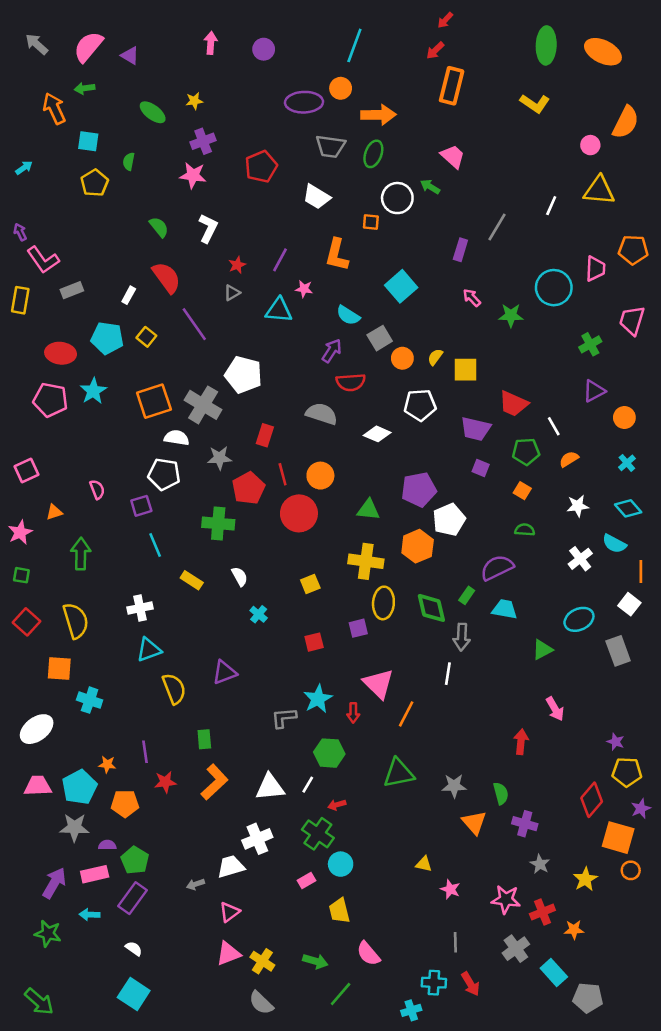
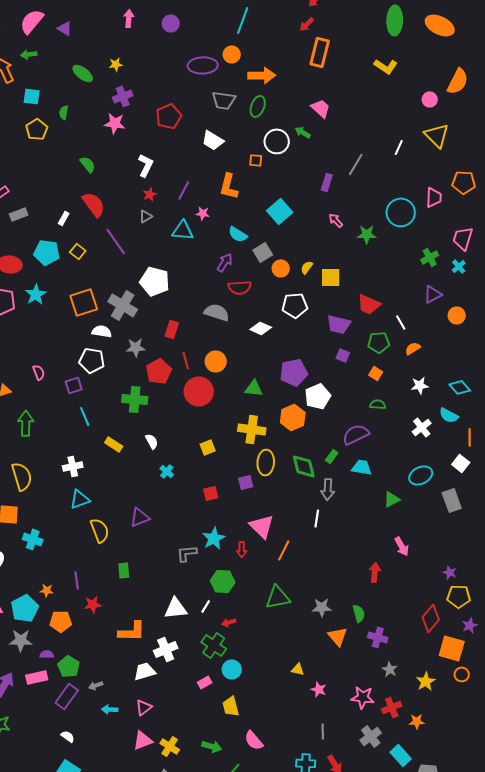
yellow triangle: (599, 190) -> (437, 135), turned 40
white L-shape: (208, 228) -> (146, 165), moved
cyan cross: (627, 463) -> (459, 266), moved
orange L-shape: (214, 782) -> (132, 631), moved, turned 44
gray arrow: (196, 884) -> (96, 685), moved
cyan arrow: (90, 915) -> (110, 709), moved

